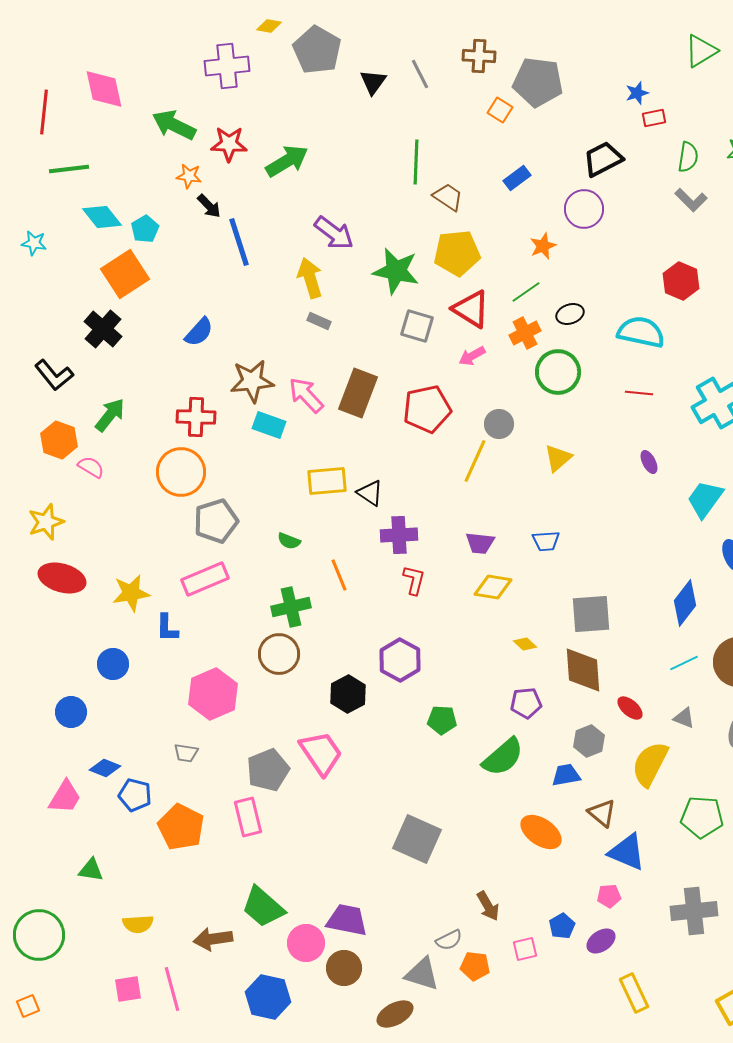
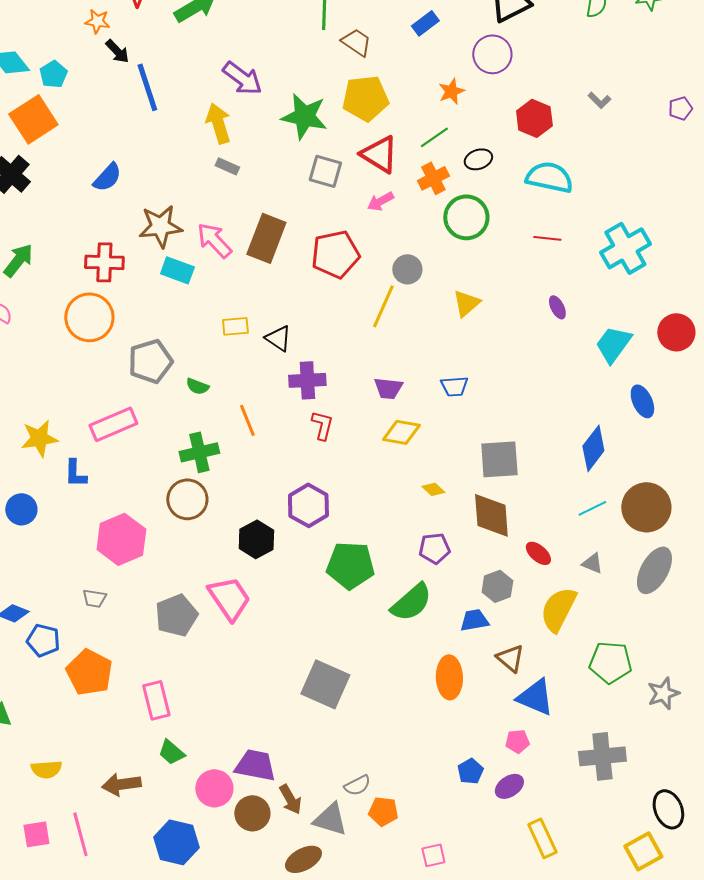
gray L-shape: (691, 200) -> (599, 100), moved, size x0.7
red hexagon: (681, 281) -> (534, 118), moved
yellow rectangle: (327, 481) -> (235, 326), size x0.7
gray pentagon: (216, 521) -> (150, 361), moved
green pentagon: (442, 720) -> (350, 565), size x1.6
pink rectangle: (248, 817) -> (156, 700), moved
orange ellipse: (541, 832) -> (449, 677), turned 54
brown arrow: (488, 906) -> (290, 799), moved
green trapezoid: (263, 907) -> (171, 752), size x0.6
pink square: (525, 949) -> (433, 855), moved

